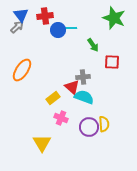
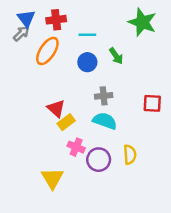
blue circle: (58, 30) -> (87, 62), moved
red square: (112, 62) -> (152, 103), moved
orange ellipse: (22, 70) -> (47, 51), moved
red triangle: (72, 87) -> (56, 108), moved
purple circle: (89, 127) -> (99, 160), moved

